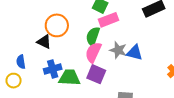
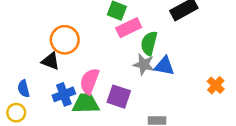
green semicircle: (93, 36) -> (149, 43), moved
pink semicircle: (93, 52) -> (90, 81), moved

